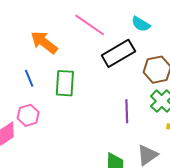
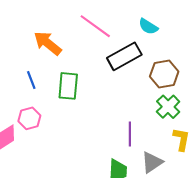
purple line: (127, 111) -> (130, 134), moved

